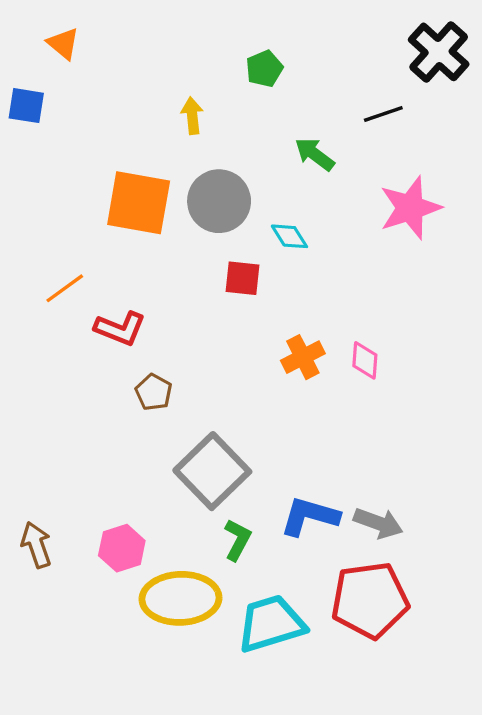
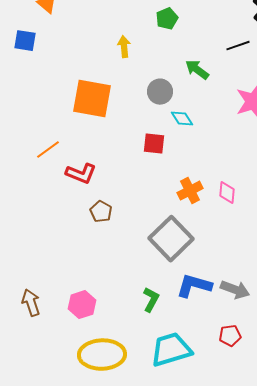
gray circle: (219, 201) -> (160, 92), moved, size x0.7
gray square: (212, 471) -> (171, 239), moved
yellow ellipse: (180, 598) -> (102, 355), moved
red pentagon: (370, 600) -> (230, 336), size x0.5

